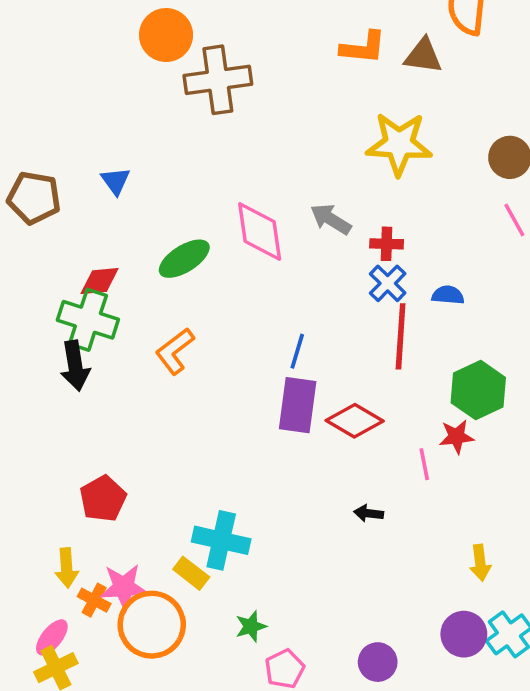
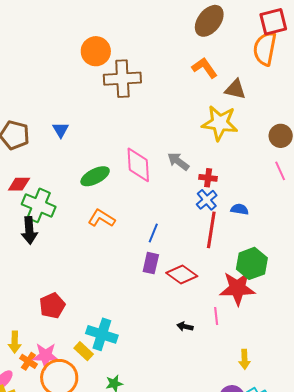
orange L-shape: (363, 48) -> (205, 68), turned -136
brown triangle: (423, 56) -> (235, 89), moved
red diamond: (100, 281) -> (19, 184), moved
orange L-shape: (175, 351) -> (101, 218), moved, turned 64
purple rectangle: (298, 405) -> (151, 263), size x0.7
red star: (457, 437) -> (237, 288), size x1.8
pink line: (424, 464) -> (216, 316), moved
red pentagon: (103, 499) -> (52, 306), moved

